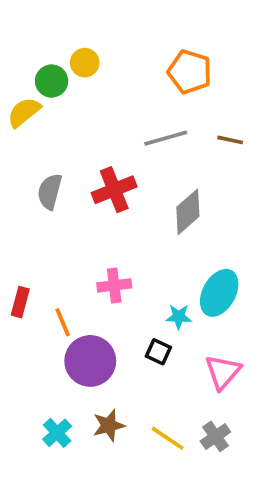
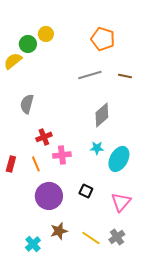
red cross: (114, 190) -> (44, 137), moved, size x0.7
cyan star: (179, 317) -> (97, 148), moved
orange line: (63, 322) -> (36, 164), moved
cyan cross: (57, 433) -> (33, 244), moved

